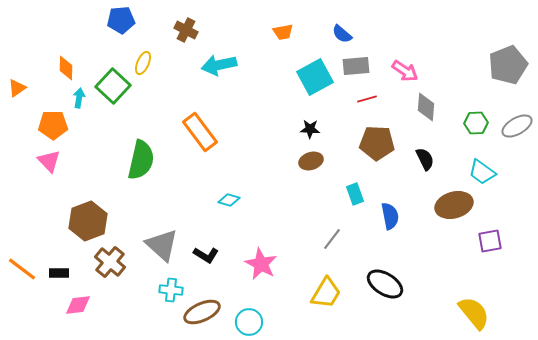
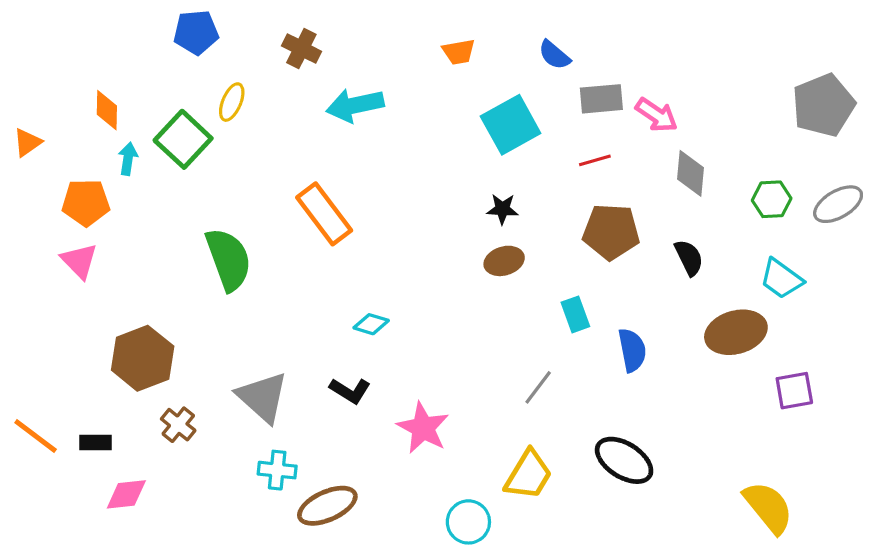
gray rectangle: (356, 66) -> (601, 99), moved
green semicircle: (141, 160) -> (228, 259), turned -33
black L-shape: (206, 255) -> (350, 391), moved
brown cross: (110, 262) -> (178, 425), size x0.7
cyan circle: (249, 322) -> (468, 522), moved

